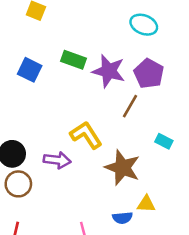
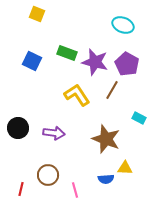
yellow L-shape: (86, 135) -> (77, 95), moved
brown circle: (18, 184) -> (48, 175), moved

